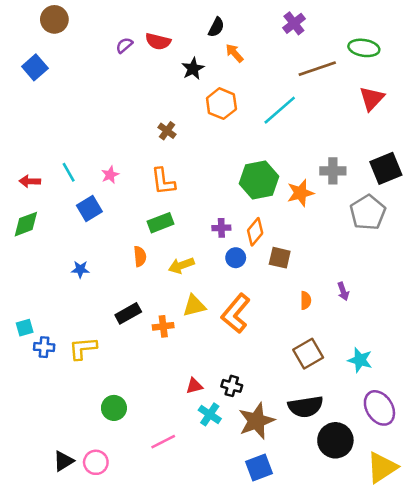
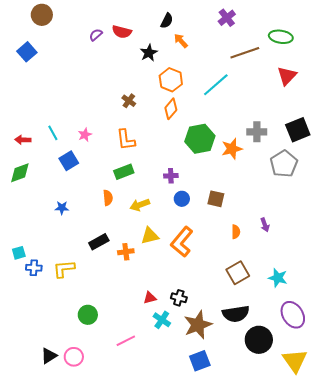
orange diamond: (255, 232) -> (171, 109), moved
yellow triangle: (382, 467) -> (295, 361), turned -32

